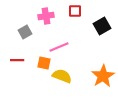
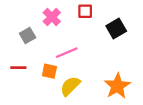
pink cross: (46, 16) -> (52, 17), turned -35
yellow semicircle: (62, 76) -> (70, 86), turned -66

